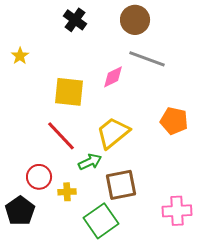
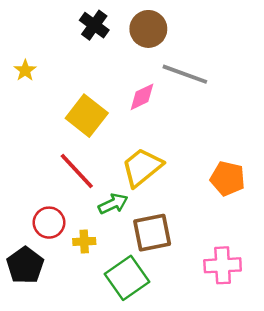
brown circle: (135, 20) -> (148, 29), moved
yellow square: (69, 92) -> (87, 116), turned 32
orange pentagon: (174, 121) -> (228, 179), moved

